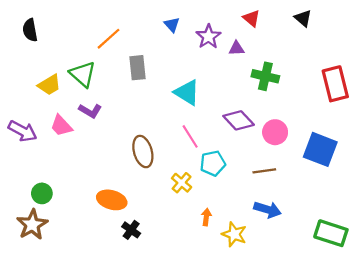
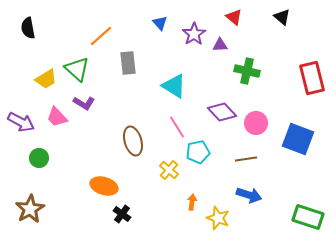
green circle: (42, 193) -> (39, 158), moved

